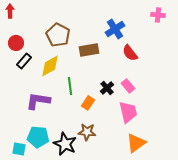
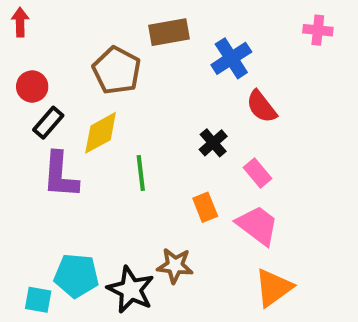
brown rectangle: (89, 50) -> (169, 32), moved
black cross: (107, 88) -> (213, 143), moved
purple L-shape: (38, 101) -> (60, 175), moved, turned -95
orange rectangle: (88, 103) -> (205, 207), moved, turned -56
pink trapezoid: (128, 112) -> (257, 225), turned -40

